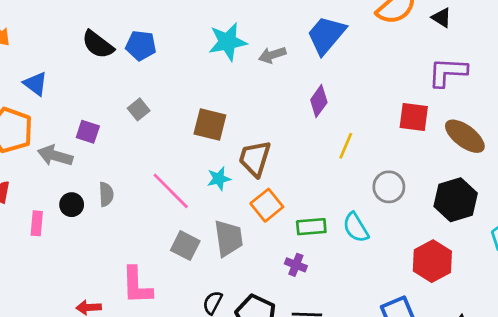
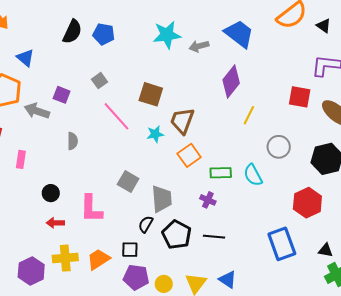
blue trapezoid: (326, 35) -> (239, 34), turned 84
black semicircle: (98, 45) -> (72, 32), turned -105
purple diamond: (319, 101) -> (231, 82), size x1.4
pink line: (171, 191) -> (117, 116), moved
black circle: (72, 205) -> (51, 193), moved
gray trapezoid: (229, 238) -> (162, 199), moved

